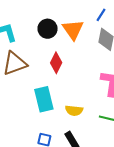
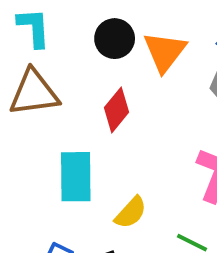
yellow semicircle: (74, 110) -> (131, 213), turned -66

